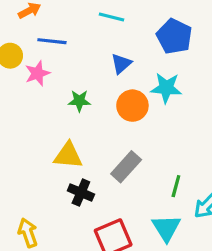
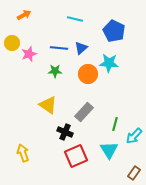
blue line: (52, 41) -> (59, 48), moved
yellow triangle: (68, 155) -> (48, 105), turned 30
black cross: (81, 193) -> (65, 132), moved

